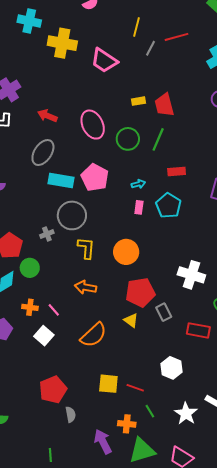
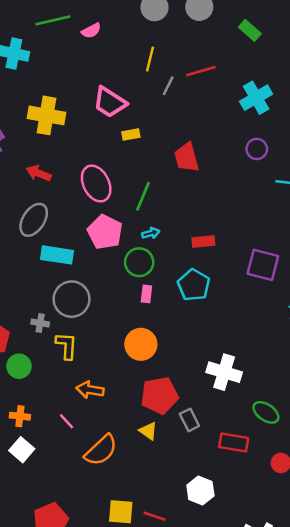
yellow cross: (62, 43) -> (46, 115), moved
yellow rectangle: (139, 101) -> (131, 134), moved
green circle: (128, 139) -> (139, 262), moved
green line: (158, 139) -> (143, 196), moved
pink pentagon: (95, 177) -> (105, 232), moved
cyan arrow: (138, 184) -> (151, 233), moved
pink rectangle: (139, 207) -> (146, 294), moved
gray cross: (47, 234) -> (40, 323), turned 32
yellow L-shape: (86, 248) -> (66, 346), moved
pink line: (54, 310) -> (67, 421), moved
white square: (44, 336) -> (22, 450), moved

